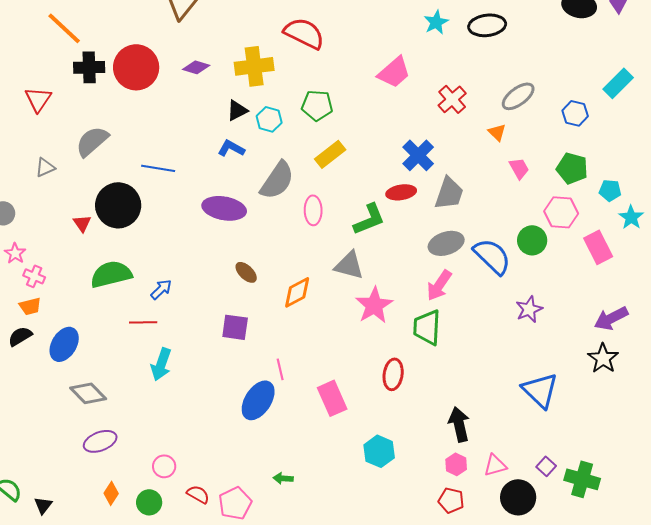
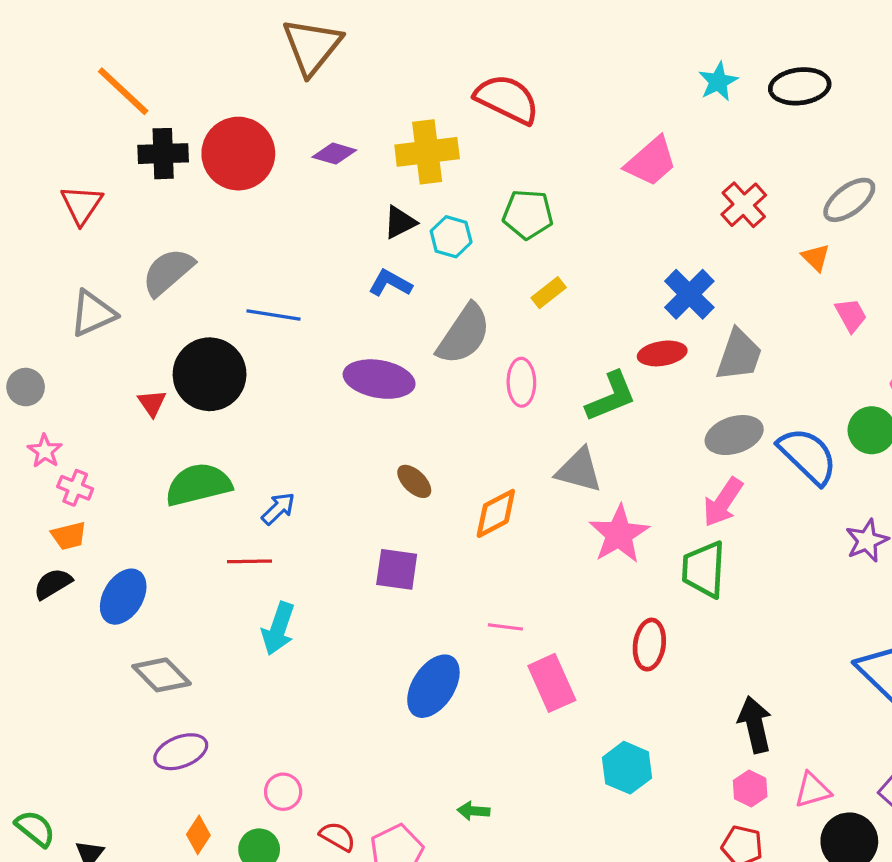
yellow rectangle: (330, 154) -> (549, 293), size x0.7
gray triangle: (45, 167) -> (93, 313), size x1.5
pink line: (280, 369) -> (505, 627), moved, turned -70

